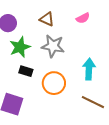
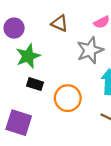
gray star: (53, 46) -> (90, 50), moved, turned -30

